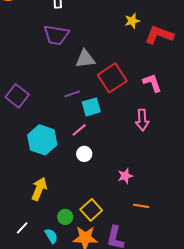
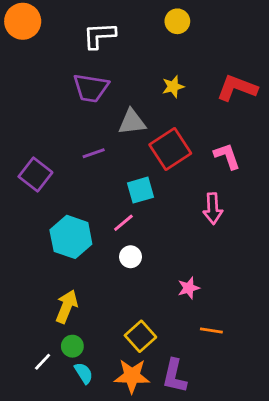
yellow star: (132, 21) -> (173, 87), moved
purple line: (72, 94) -> (94, 153), moved
green circle: (65, 217) -> (72, 346), moved

